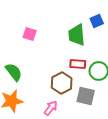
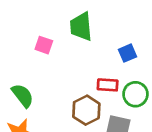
blue square: (97, 21) -> (127, 53), moved
green trapezoid: (77, 35) -> (81, 26), moved

